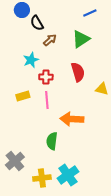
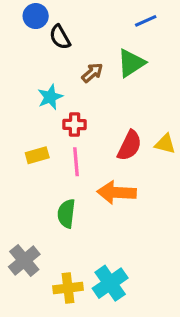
brown arrow: (50, 40) -> (92, 73), moved
red semicircle: (78, 72) -> (130, 146), moved, turned 42
green semicircle: (52, 141) -> (66, 214), moved

